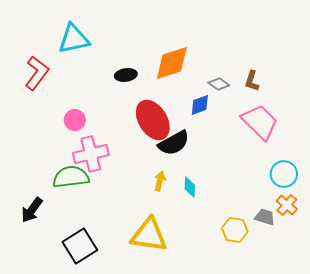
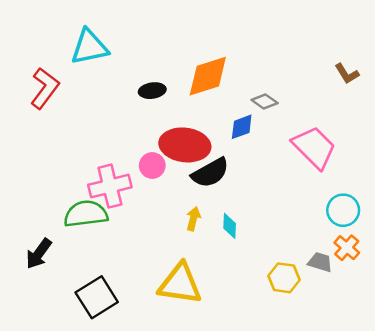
brown L-shape: (252, 81) -> (347, 74), moved, turned -50
pink circle: (75, 120) -> (152, 166), moved
red ellipse: (153, 120) -> (185, 145), turned -51

